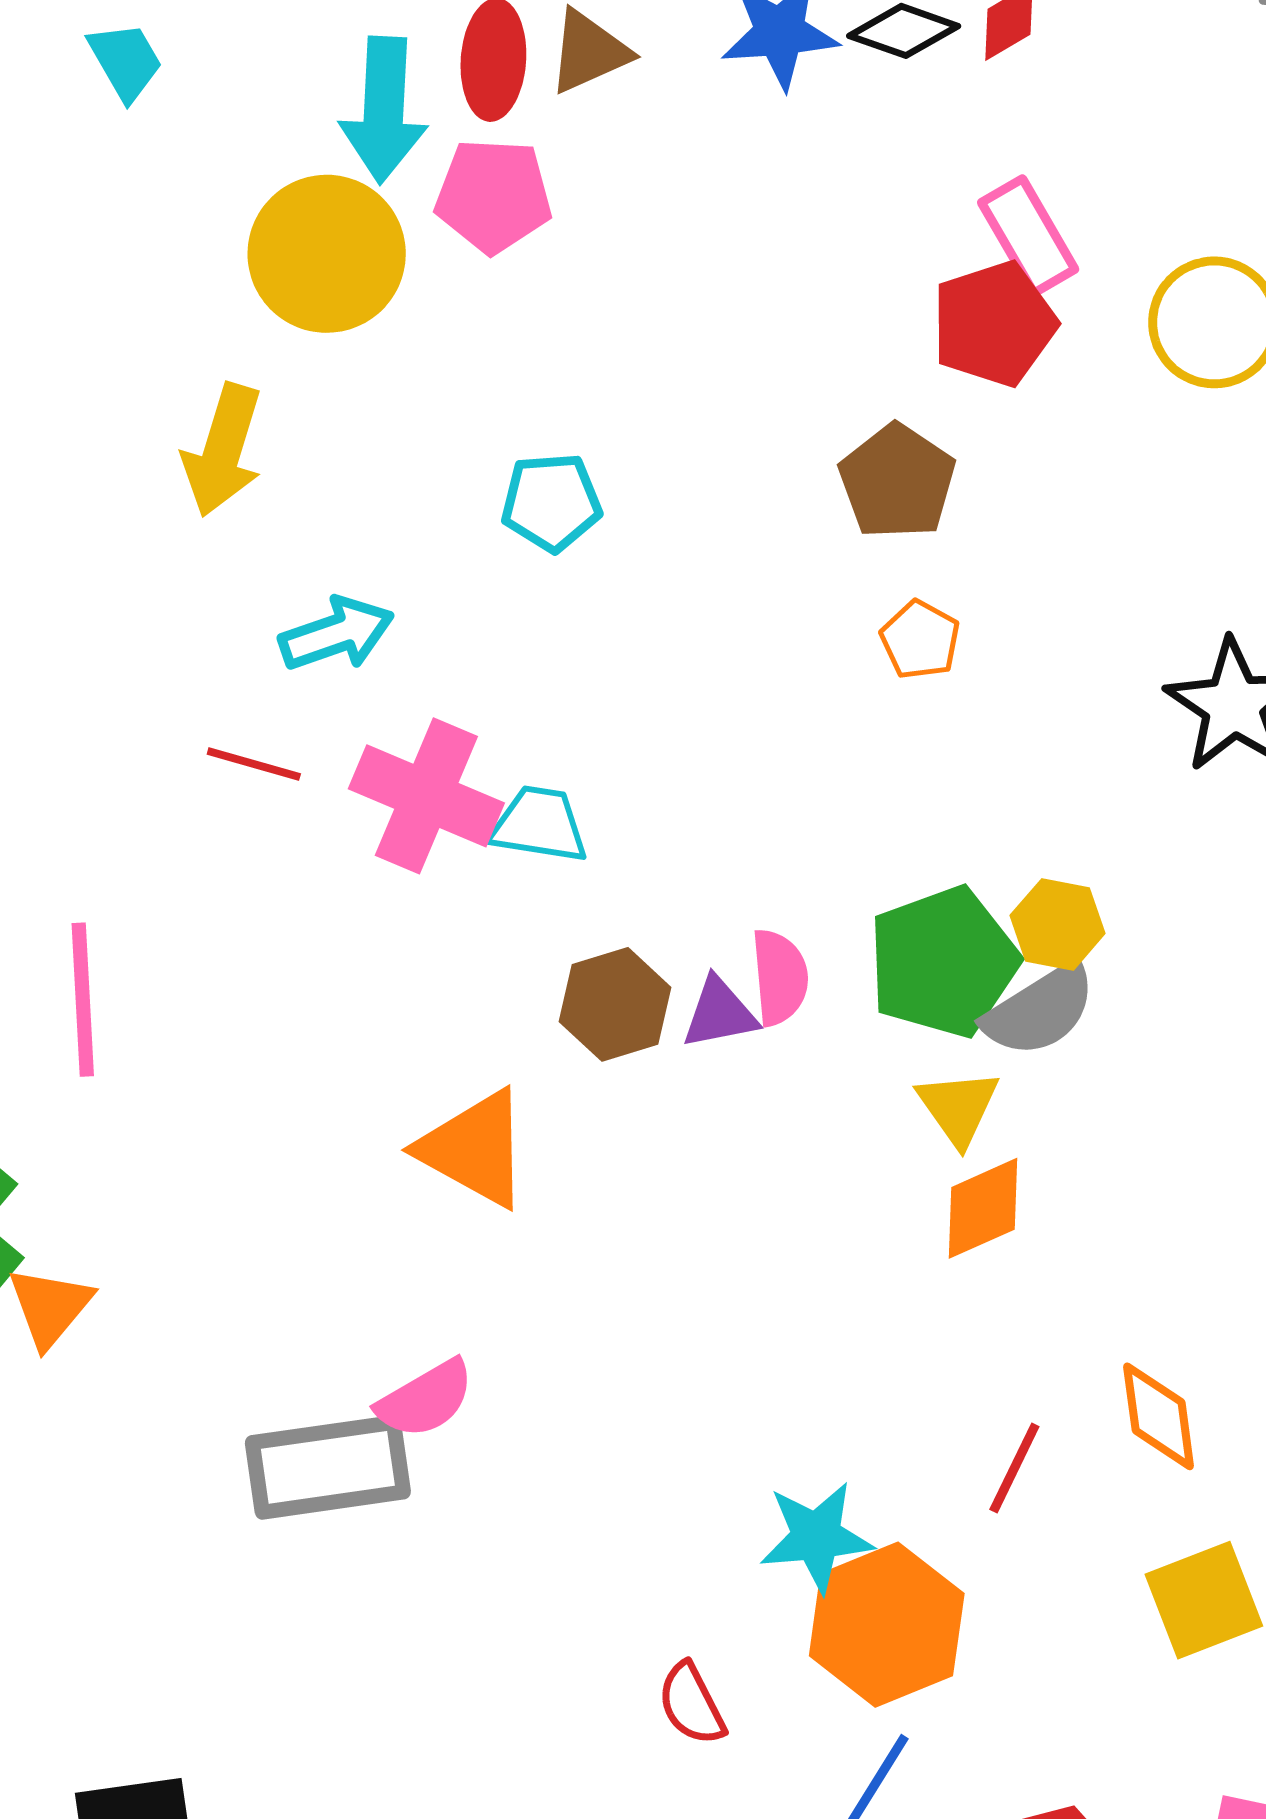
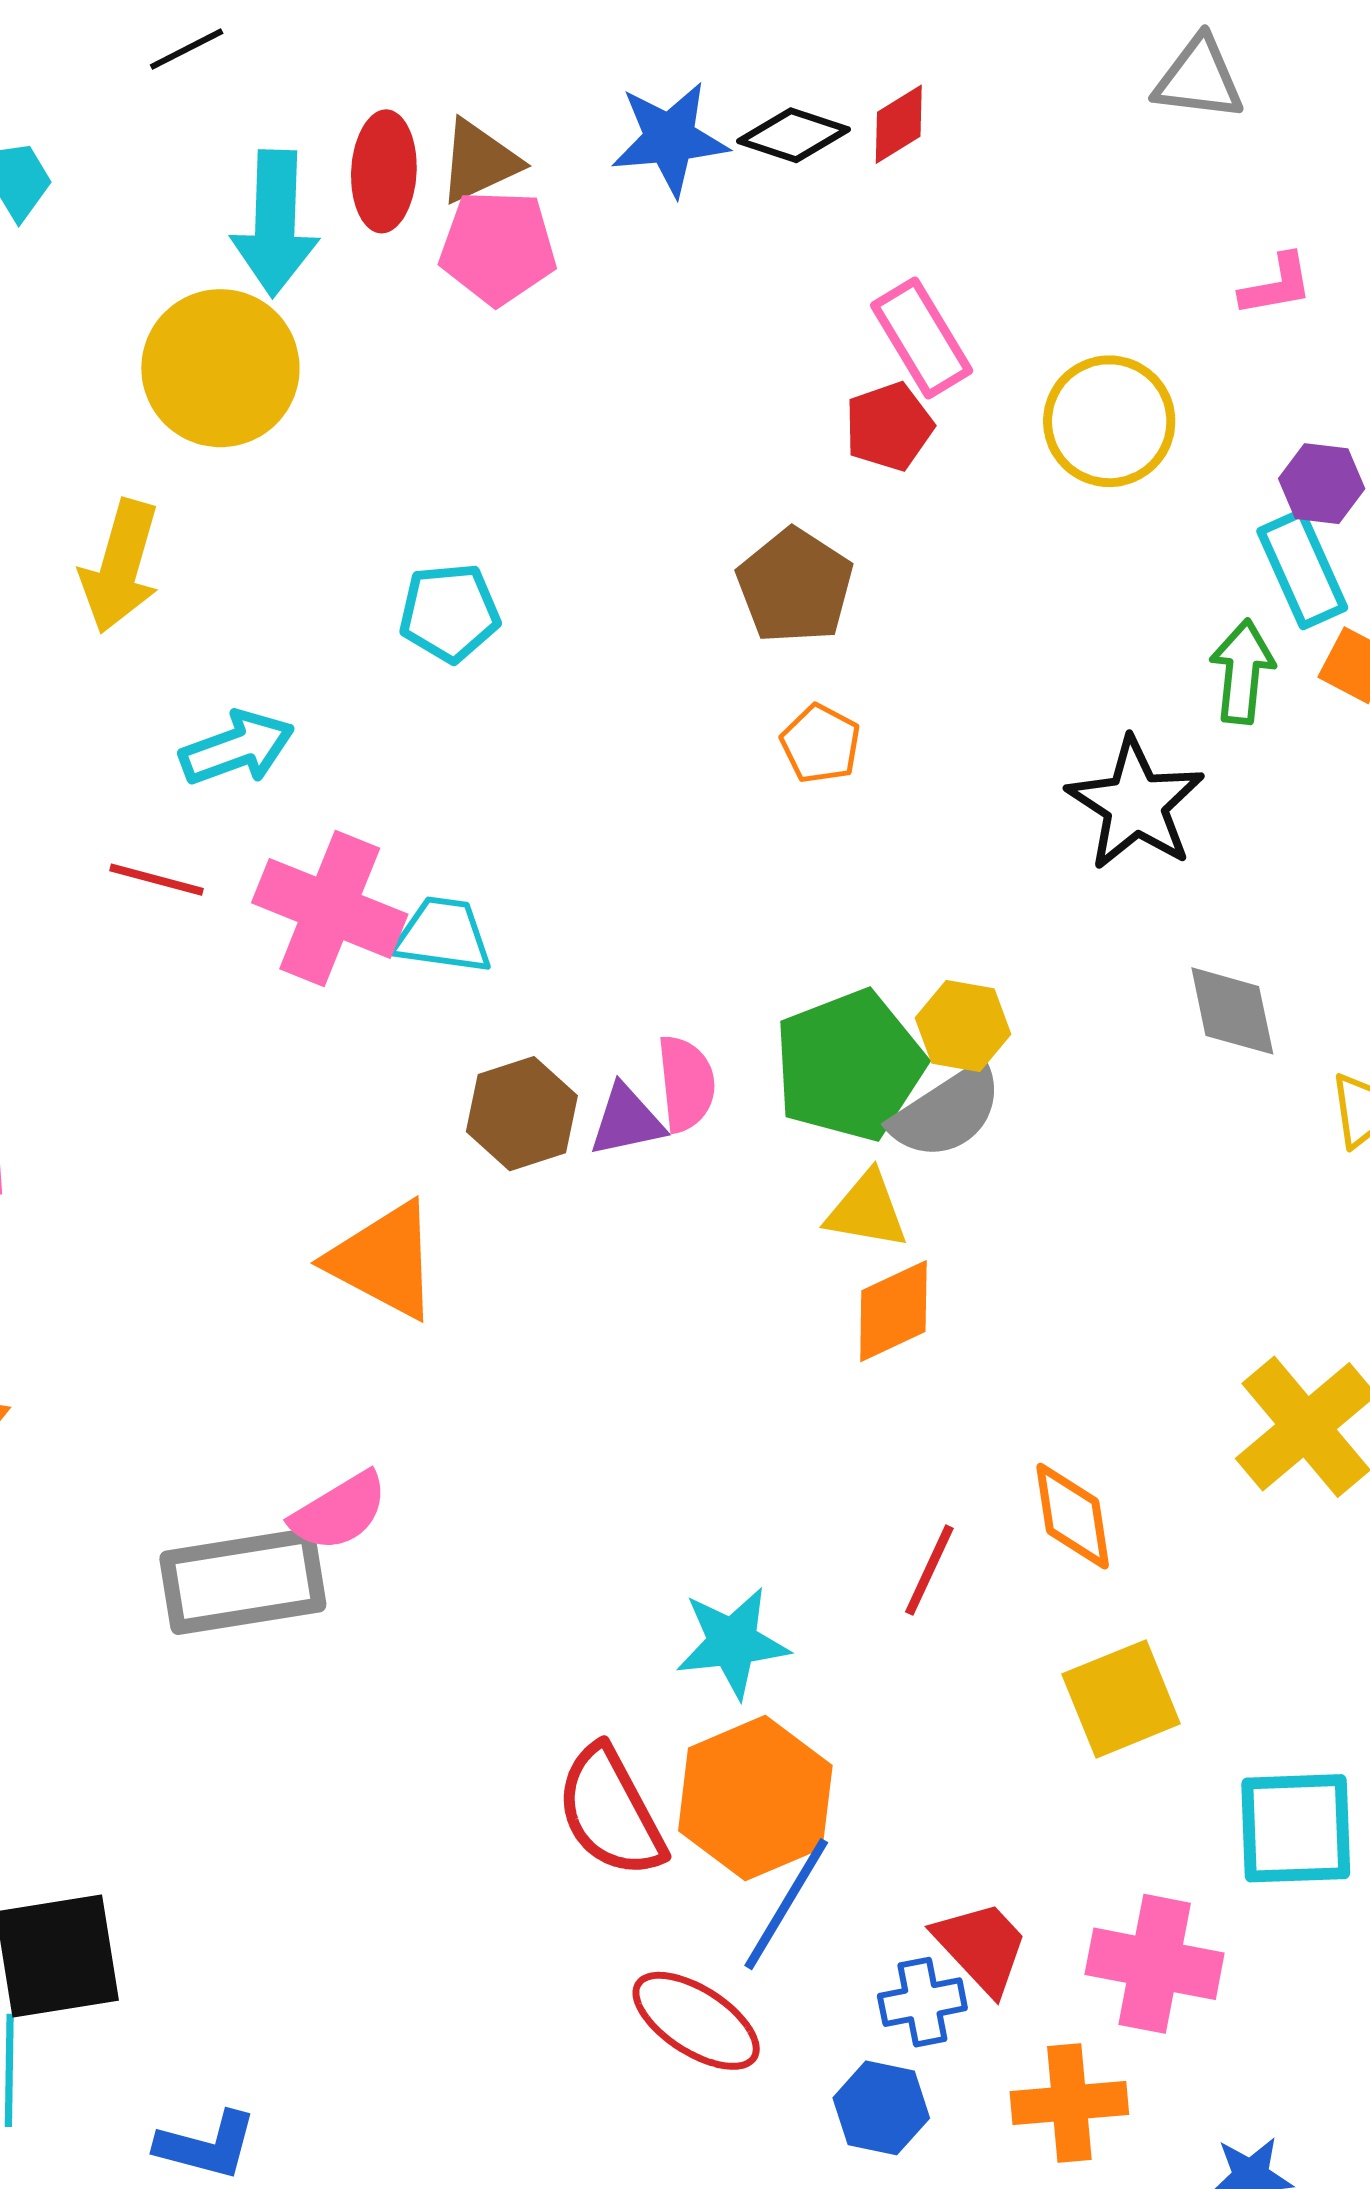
pink pentagon: (494, 196) -> (498, 247), moved
red pentagon: (994, 324) -> (889, 426), size x0.7
yellow triangle: (958, 1107) -> (867, 1210), turned -44
orange hexagon: (887, 1625) -> (755, 1798), moved
red semicircle: (692, 1704) -> (611, 1812), size x1.6

